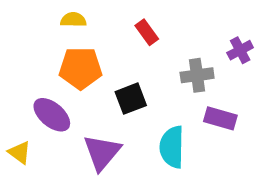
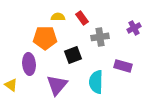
yellow semicircle: (73, 20) -> (58, 17), moved
gray cross: (197, 75) -> (100, 37), moved
purple ellipse: (52, 115) -> (29, 64), turned 45

